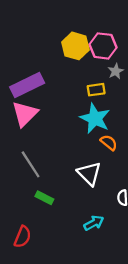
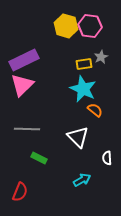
gray star: (116, 71) -> (101, 57), moved
gray line: (31, 164) -> (27, 129), turned -55

